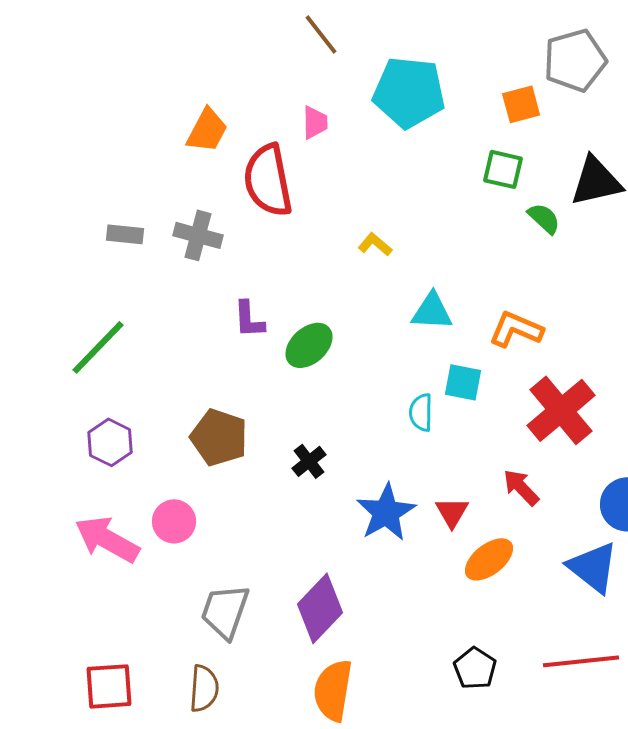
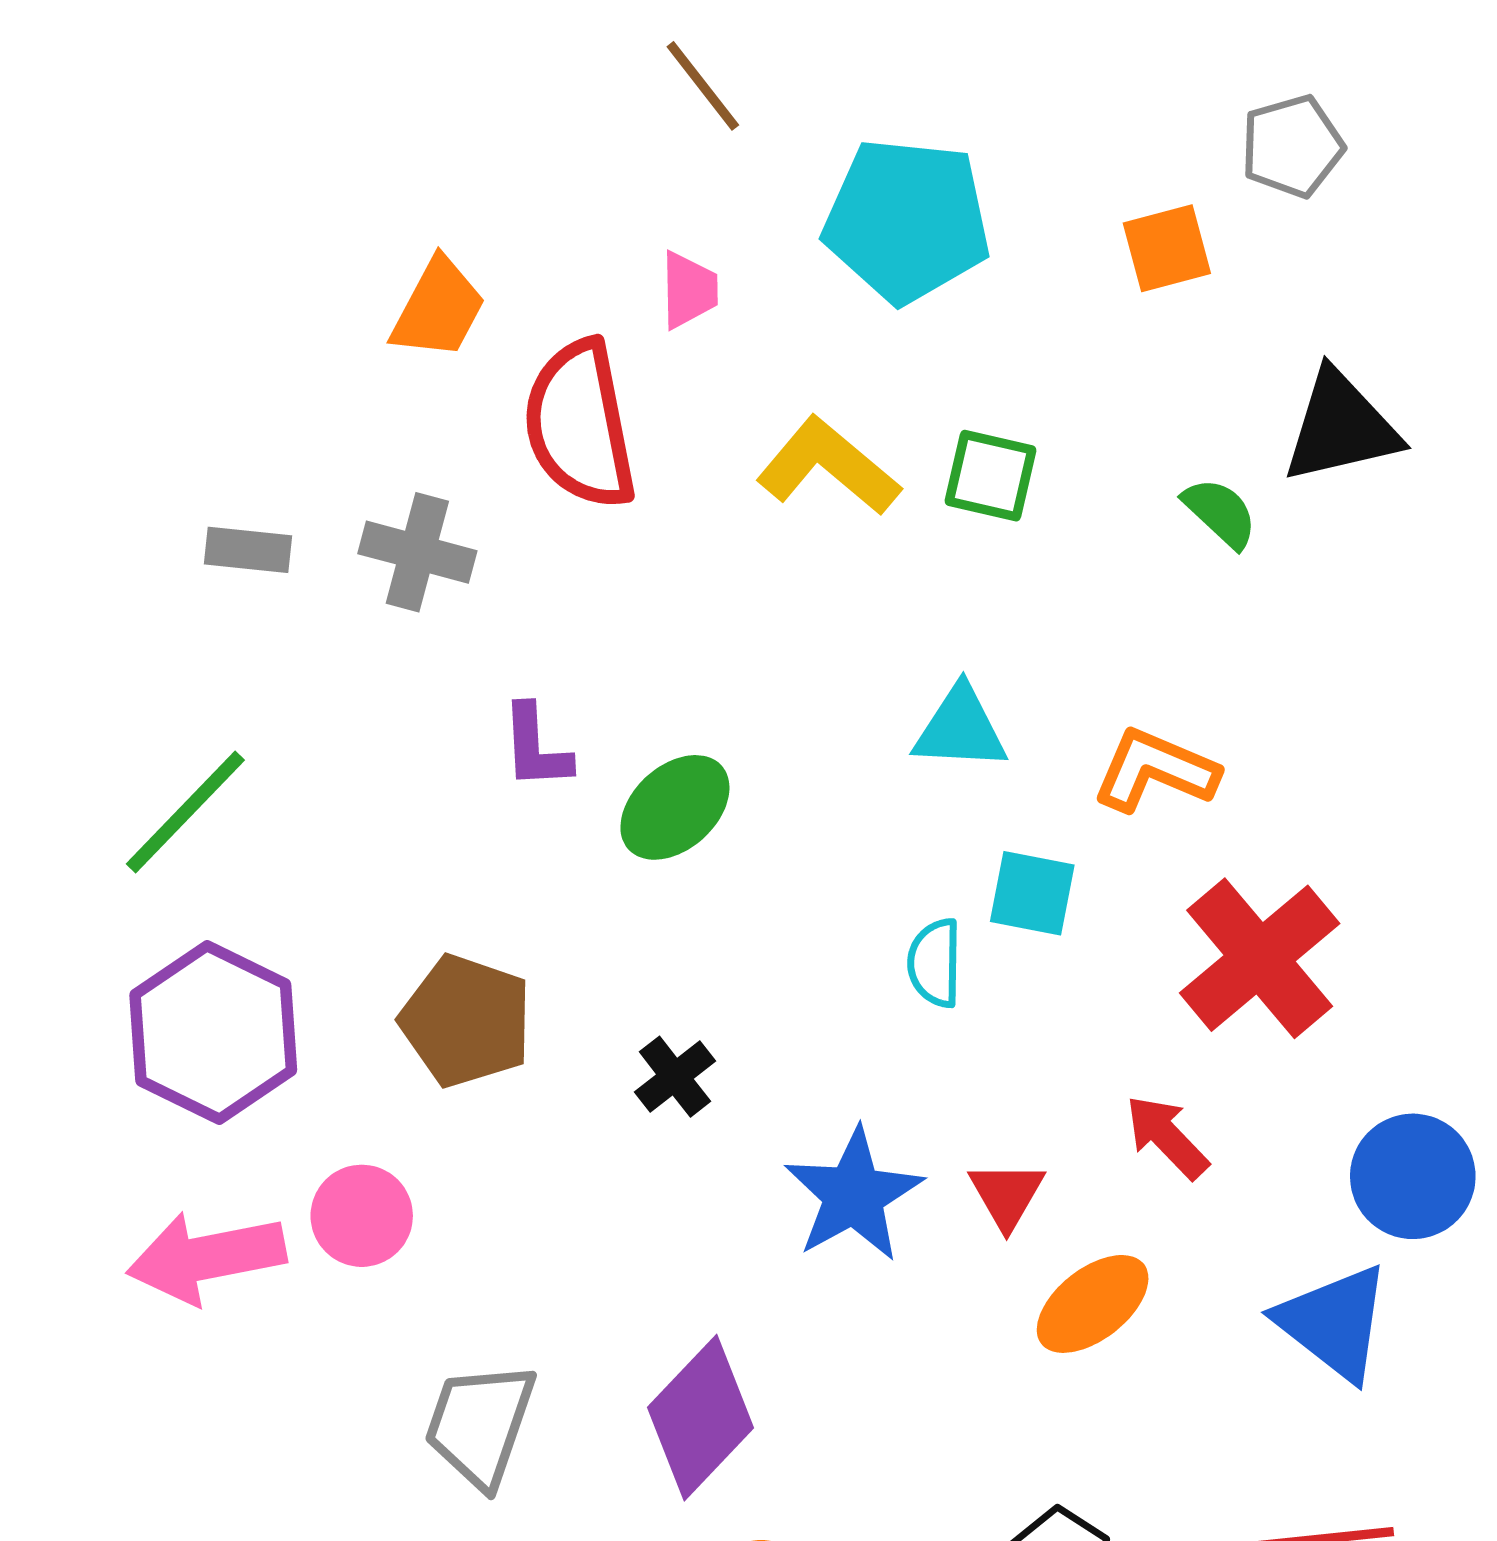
gray pentagon: (575, 60) -> (1292, 146), size x0.7
green square: (503, 169) -> (990, 476), moved
yellow L-shape: (375, 244) -> (828, 466), moved, size x1.8
purple hexagon: (110, 442) -> (213, 1032), size x1.6
pink arrow: (107, 539) -> (206, 1258), turned -40

